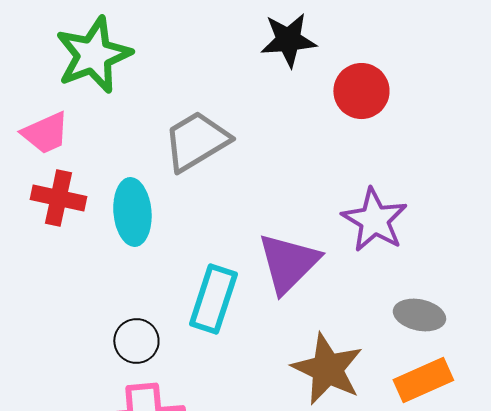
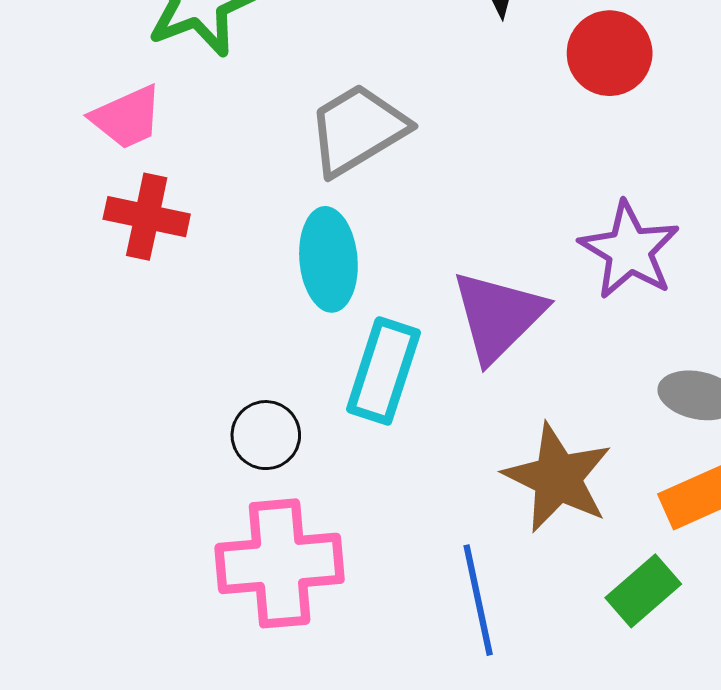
cyan ellipse: (132, 212) -> (328, 259), moved

